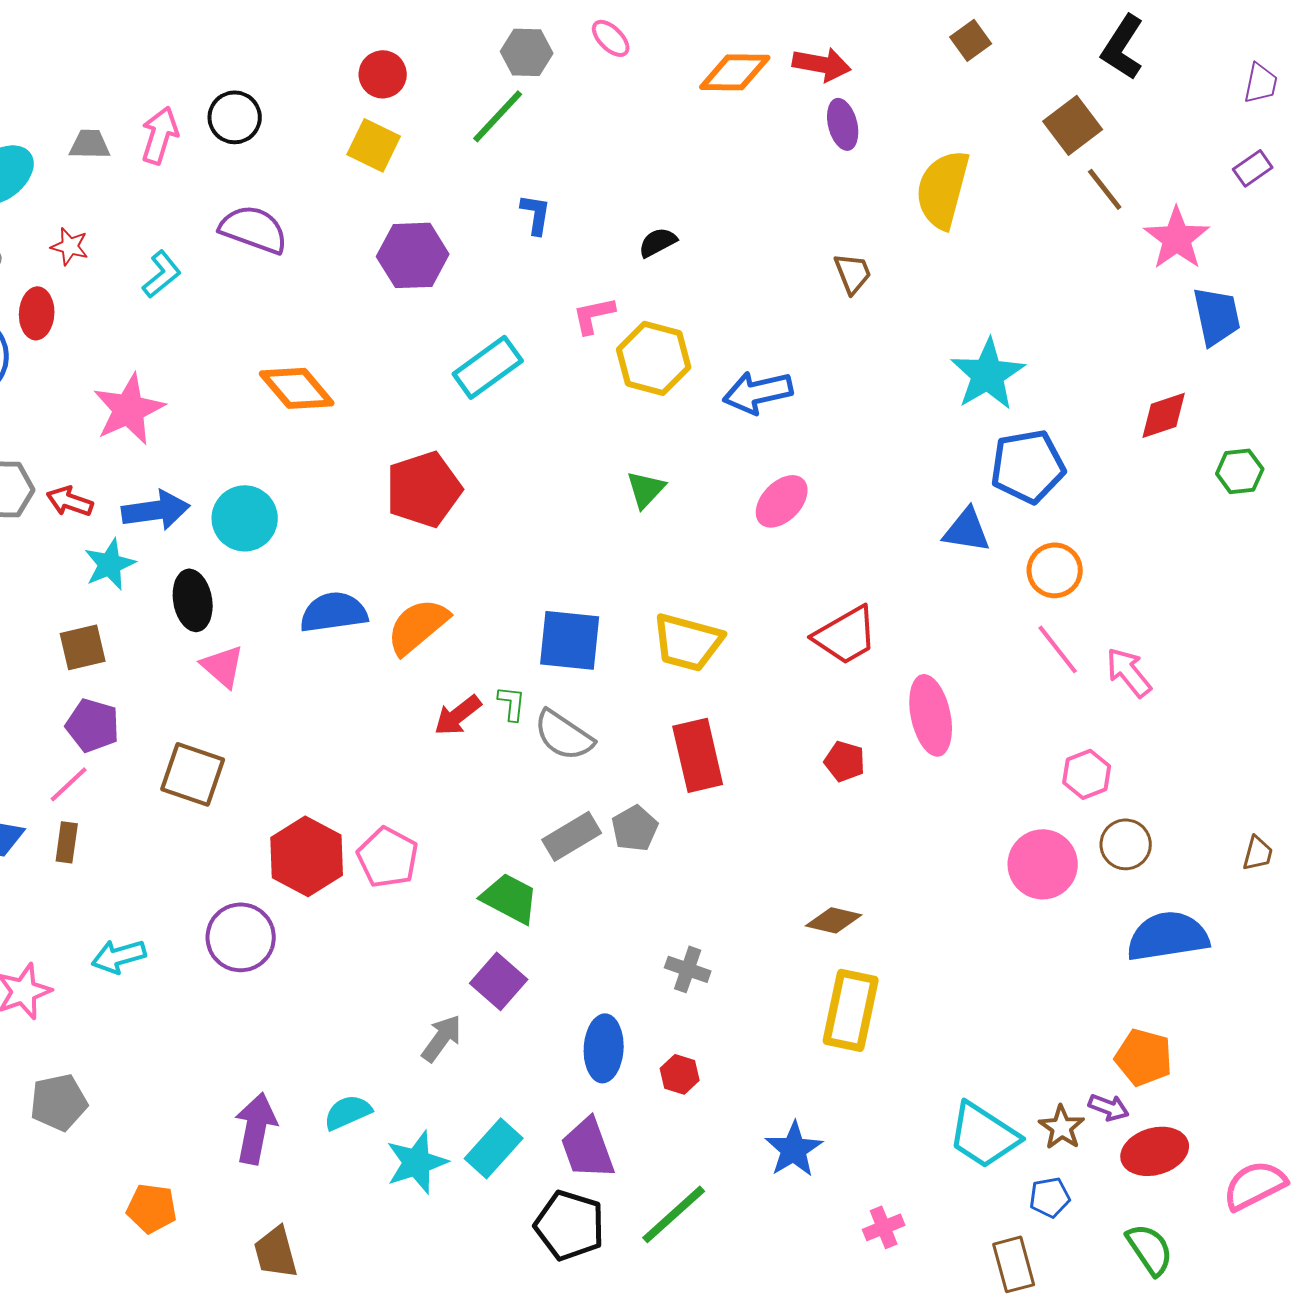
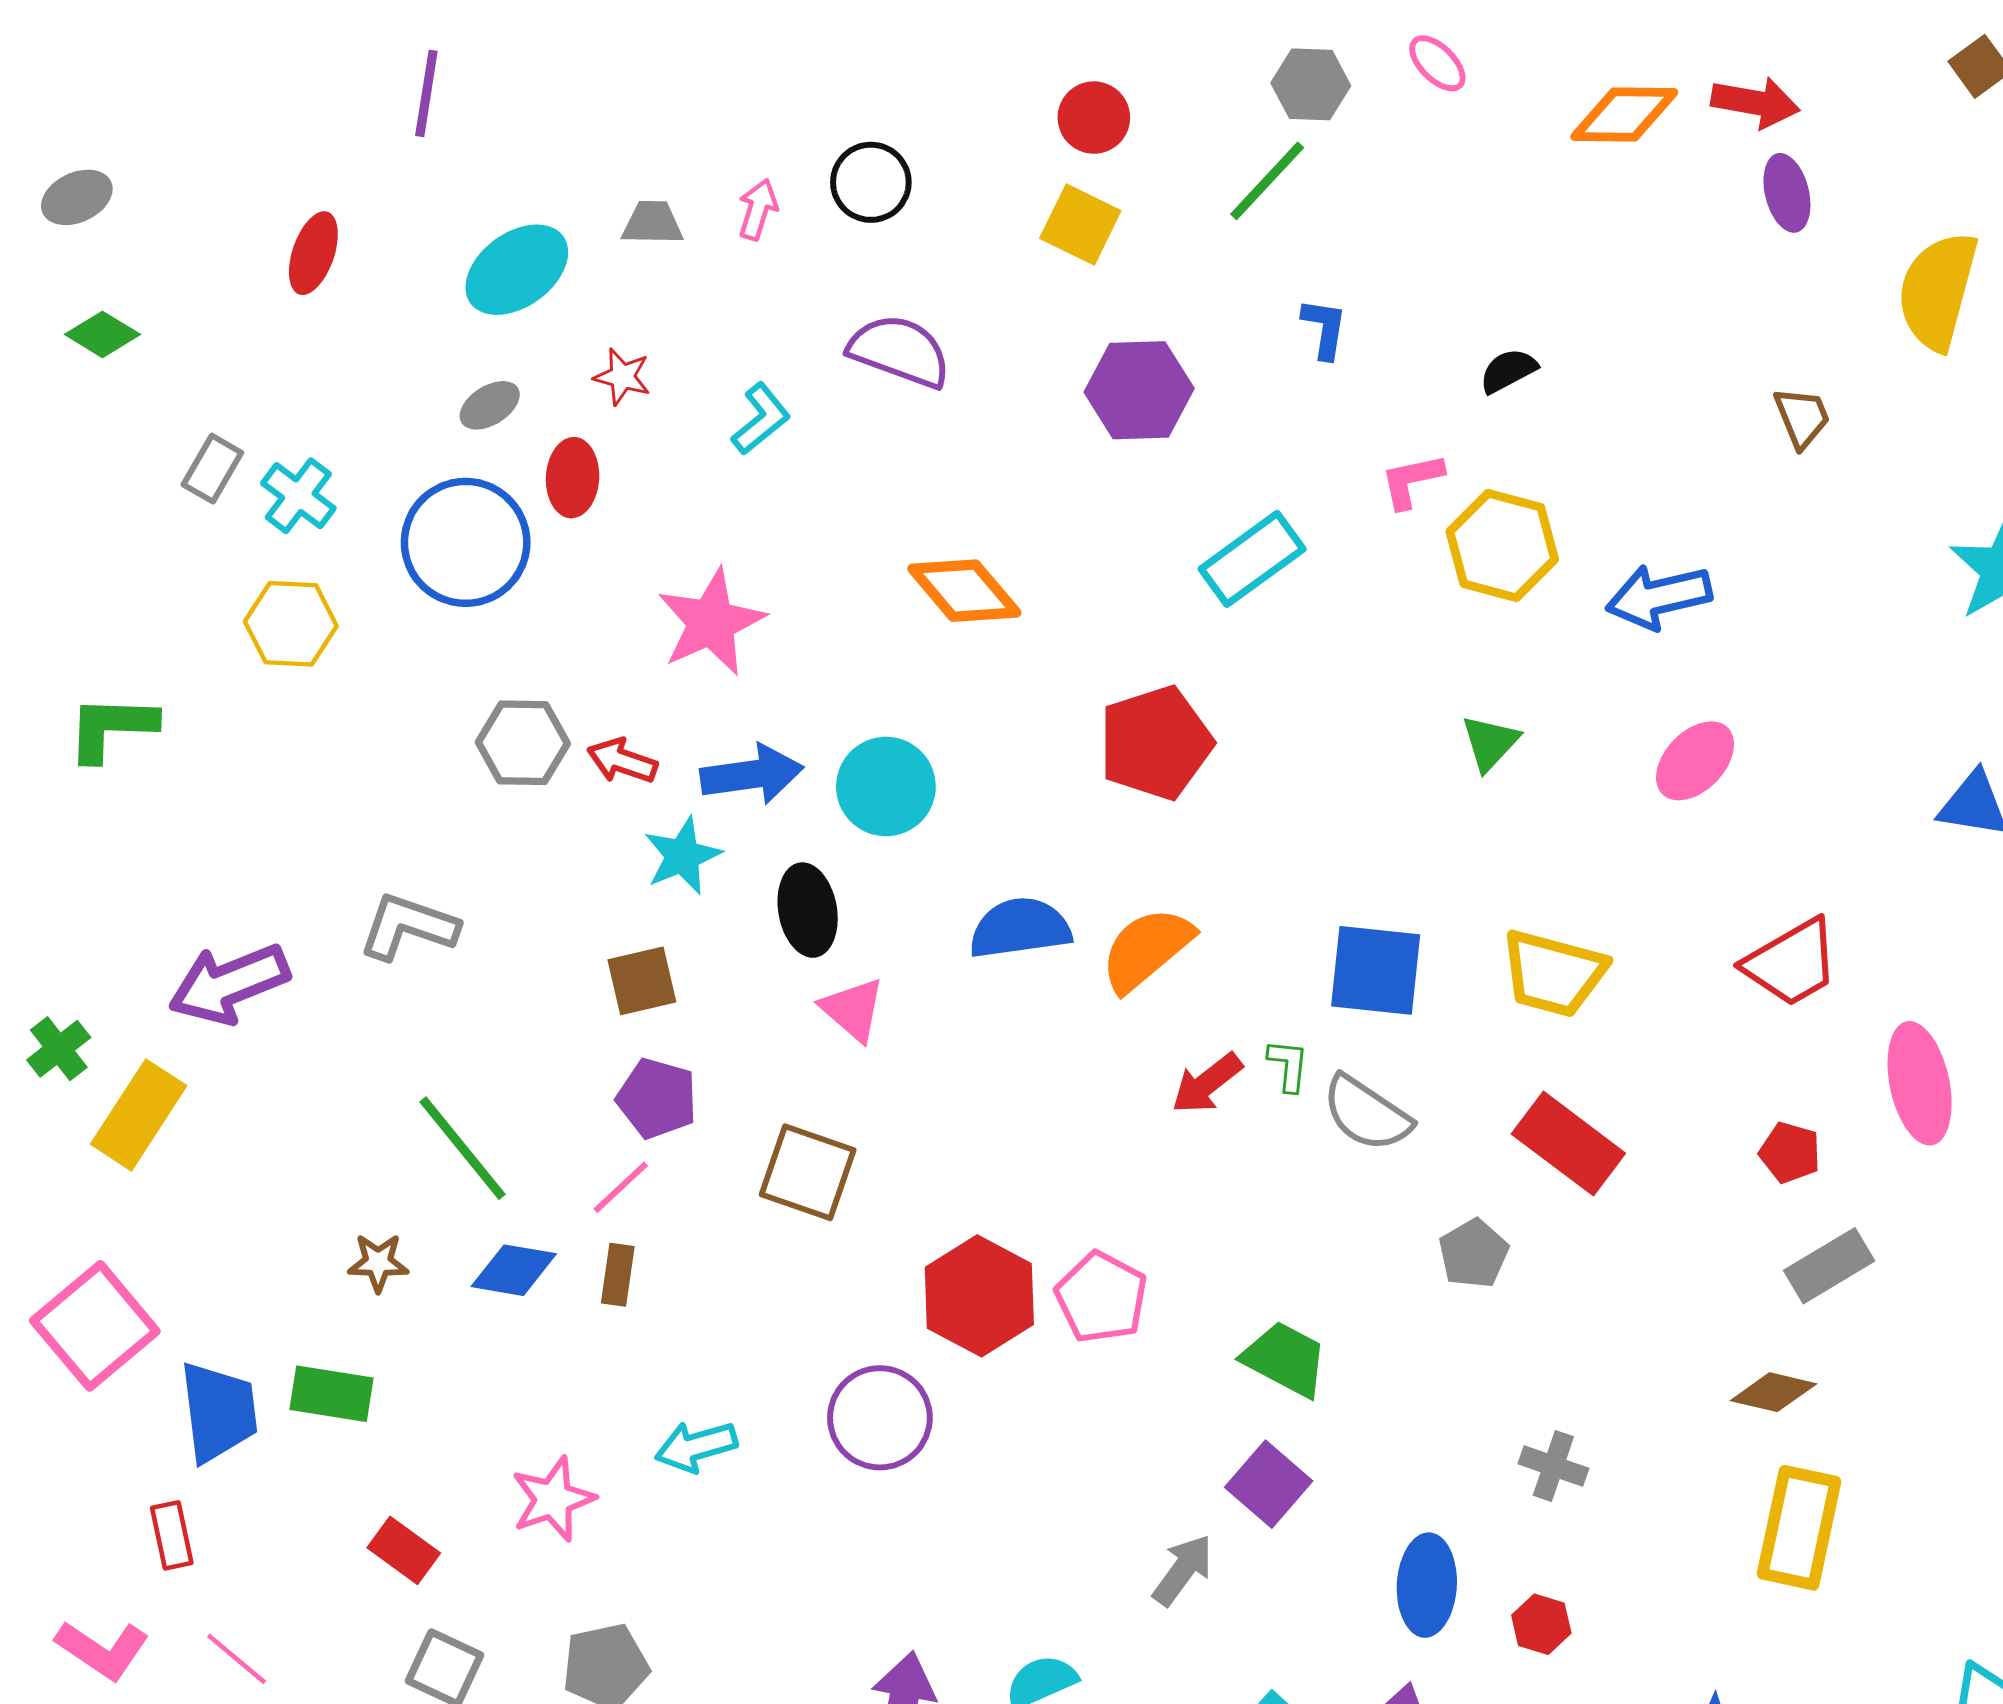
pink arrow: (160, 135) -> (758, 209), size x0.7
red rectangle: (698, 755) -> (1568, 1144), turned -40
gray rectangle: (572, 836) -> (1829, 1266), moved

